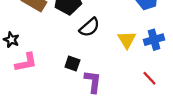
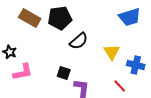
blue cross: (154, 40) -> (136, 65), moved, turned 30
red line: (149, 78) -> (120, 86), moved

